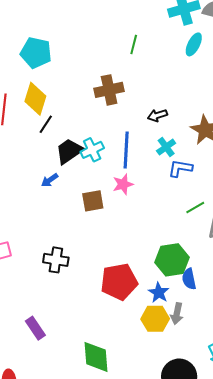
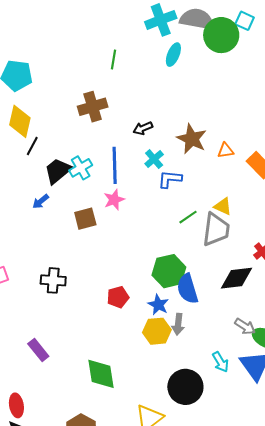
blue semicircle: (189, 279) -> (187, 289), size x1.4
red pentagon: (119, 282) -> (118, 297), size x0.6

